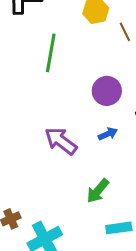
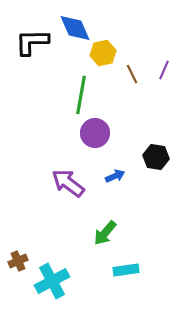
green line: (51, 53) -> (81, 95), moved
purple circle: (107, 91) -> (95, 133), moved

